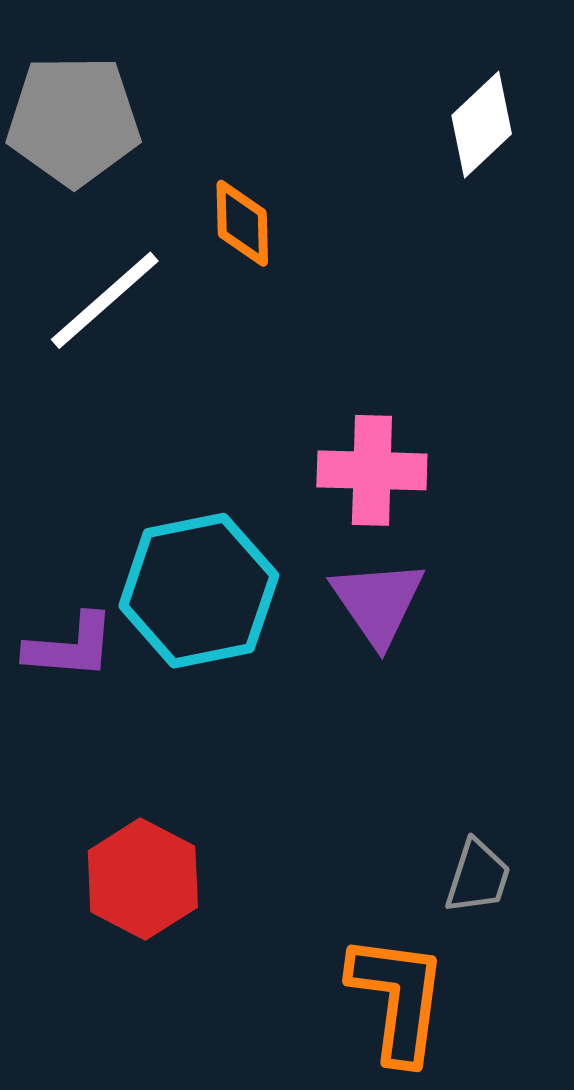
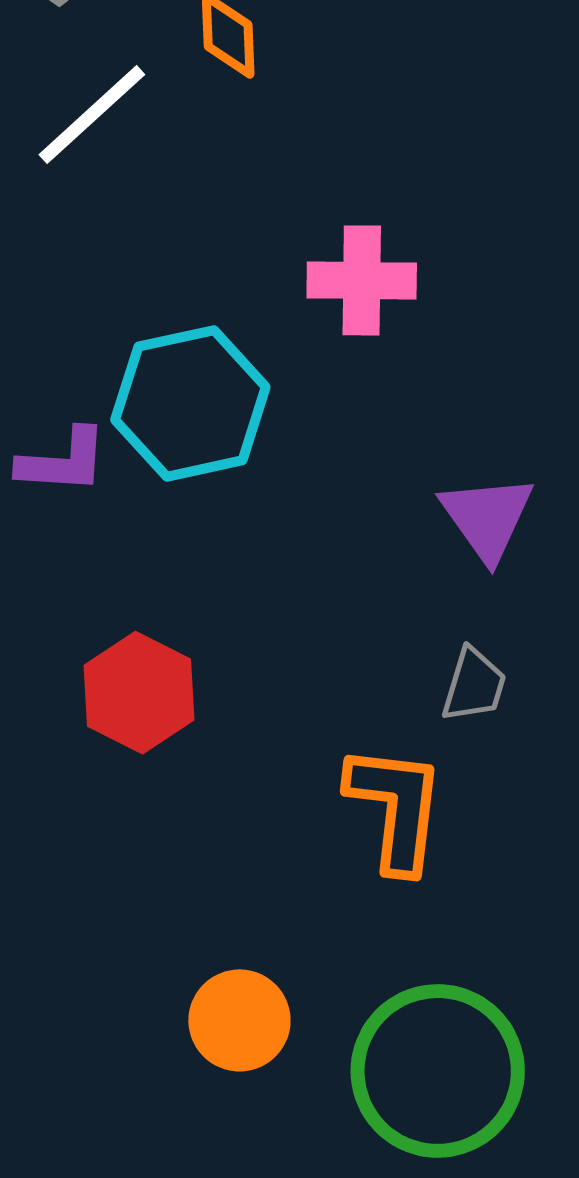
purple triangle: (378, 602) -> (487, 518), moved

